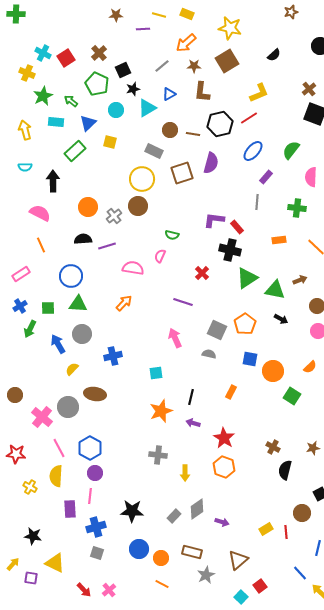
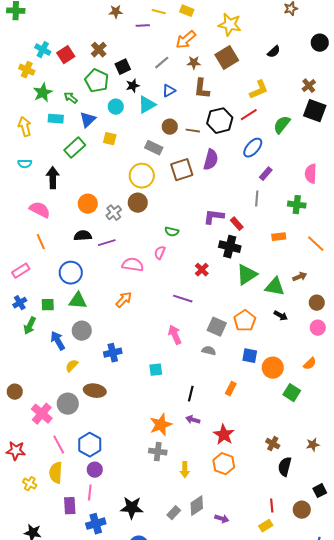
green semicircle: (291, 150) -> (282, 125), moved
orange star: (161, 411) -> (161, 425), moved
red line: (286, 532) -> (272, 506), moved

